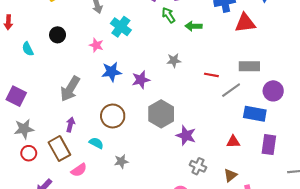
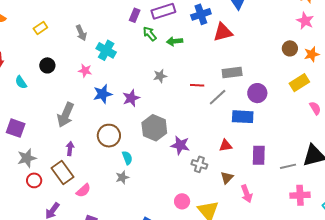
cyan semicircle: (96, 143) -> (127, 158), moved, turned 48
purple rectangle: (269, 145) -> (259, 155), moved
gray cross: (198, 166) -> (199, 164), moved

